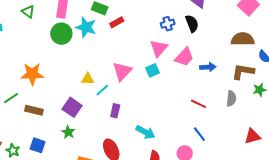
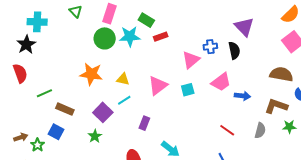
cyan star: (86, 27) -> (130, 36), turned -30
pink triangle: (159, 48) -> (191, 60), moved
orange star: (32, 74) -> (91, 74), moved
yellow triangle: (88, 79) -> (123, 79), moved
cyan line: (102, 90) -> (124, 100), moved
blue square: (38, 145) -> (56, 132), moved

